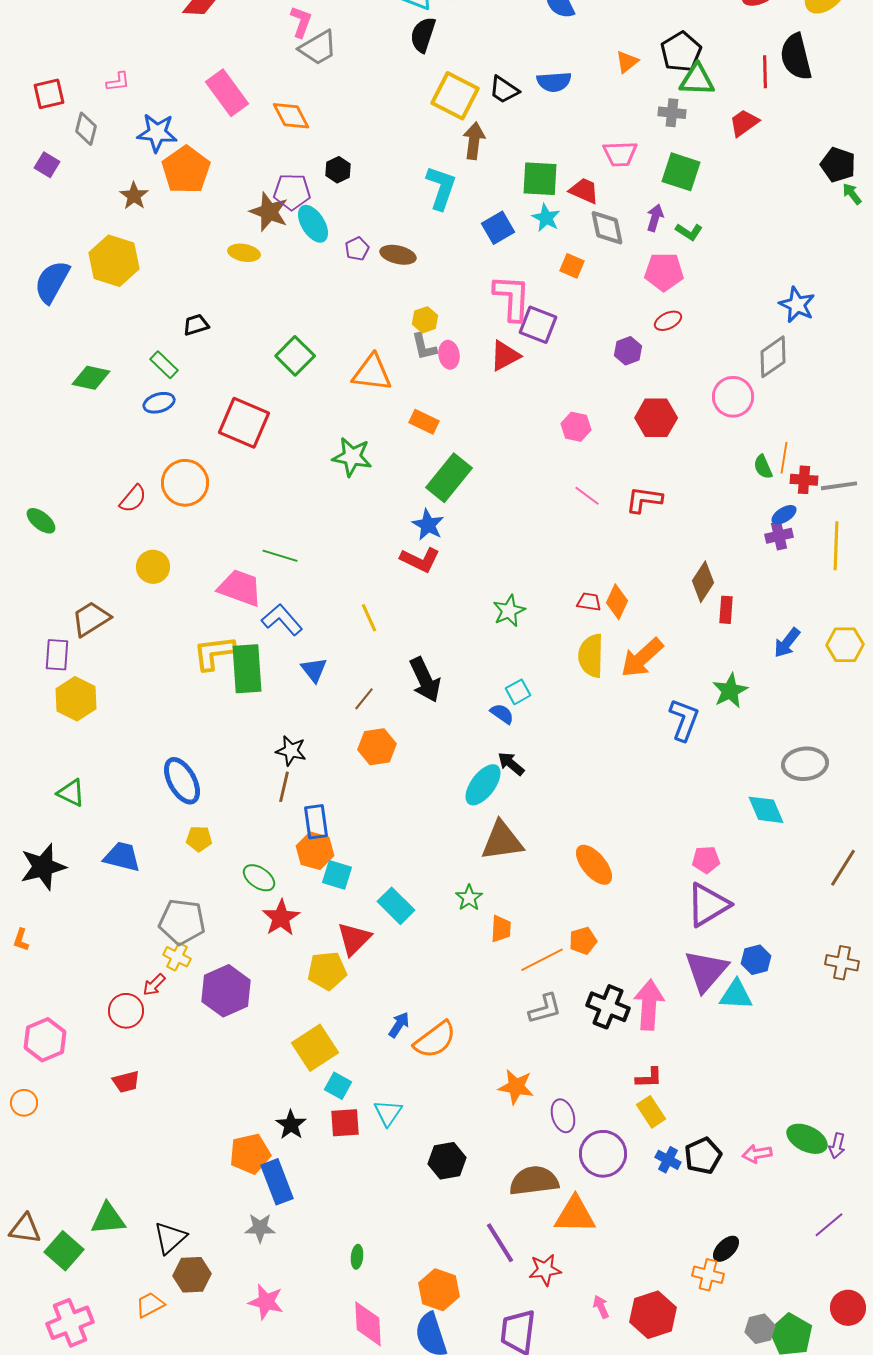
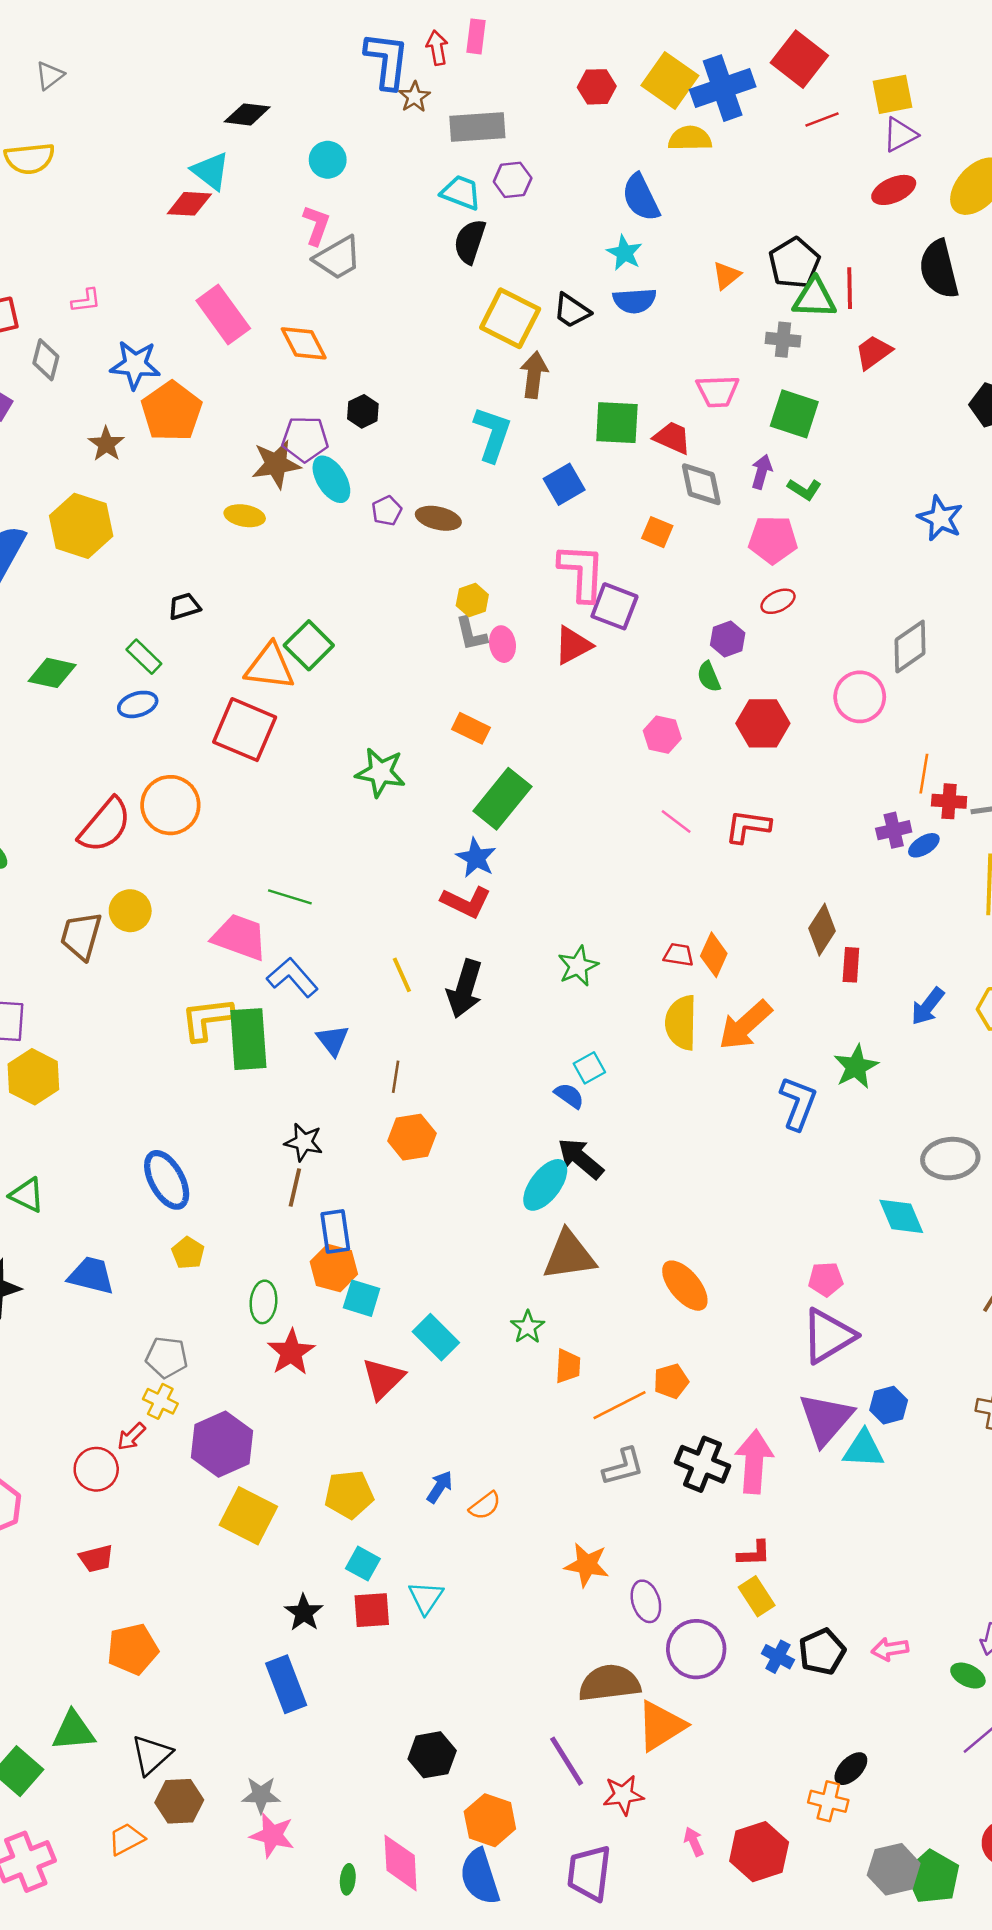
red line: (765, 72) -> (850, 288), moved
brown star: (269, 212) -> (276, 464), turned -30
cyan star: (546, 218) -> (625, 253), moved
blue star: (797, 305) -> (940, 518), moved
orange triangle: (372, 373) -> (270, 667), moved
green semicircle: (763, 467) -> (709, 677), moved
red semicircle: (133, 499) -> (105, 825), size x1.6
purple cross: (779, 536) -> (894, 830), moved
brown trapezoid: (91, 619) -> (81, 936), moved, turned -42
black arrow: (425, 680) -> (465, 989), moved, turned 42
brown line: (364, 699) -> (396, 1077), turned -30
black arrow: (511, 764) -> (580, 1159), size x1.4
yellow pentagon: (199, 839) -> (188, 1253), turned 30
green ellipse: (259, 878) -> (263, 1302), turned 60
gray pentagon: (182, 922) -> (167, 1357), size x0.7
yellow pentagon: (327, 971) -> (349, 1494), moved
orange semicircle: (435, 1040) -> (485, 1506), size x0.6
yellow square: (315, 1048) -> (248, 1516), moved, turned -30
green ellipse: (807, 1139) -> (968, 1676), moved, size x0.7
orange pentagon: (250, 1154) -> (133, 1649), moved
black hexagon: (447, 1161) -> (432, 1755), moved
orange triangle: (575, 1215) -> (661, 1726), turned -33
gray star: (260, 1228) -> (261, 1795), moved
green ellipse: (357, 1257) -> (348, 1879), moved
gray hexagon: (760, 1329) -> (894, 1869), size x1.4

